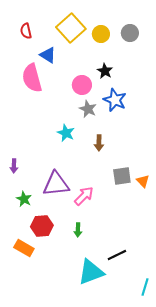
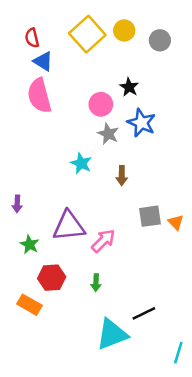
yellow circle: (101, 34) -> (124, 30), moved
blue triangle: (48, 55) -> (43, 61), moved

